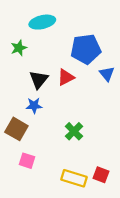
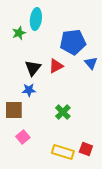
cyan ellipse: (42, 22) -> (36, 19), turned -70
green star: (19, 48) -> (19, 33), moved
brown square: (16, 129) -> (14, 110), turned -30
pink square: (27, 161) -> (23, 137), turned 32

